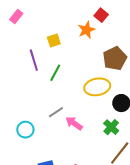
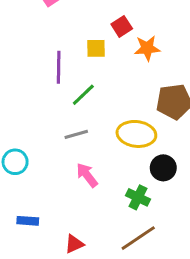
red square: (101, 15) -> (122, 26), moved
gray line: (56, 112) -> (76, 134), moved
green cross: (111, 127) -> (138, 197), turned -35

